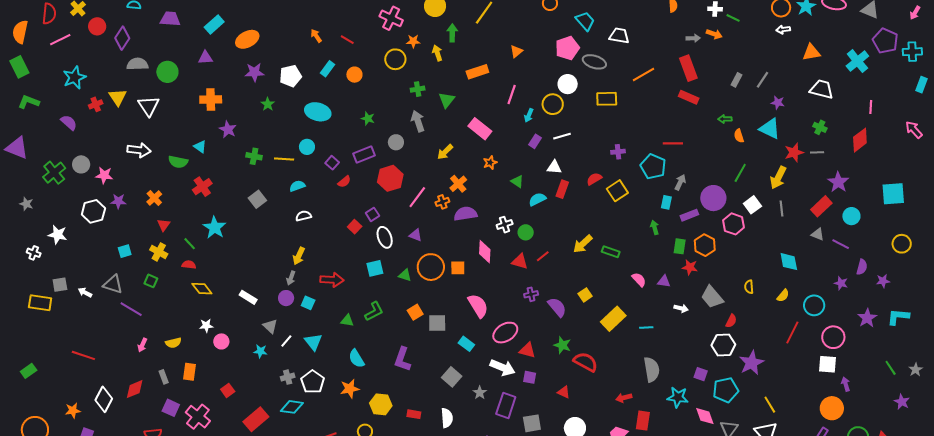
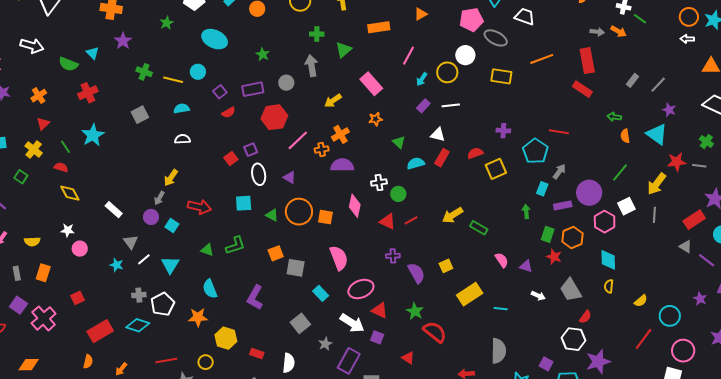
cyan diamond: (789, 262) -> (608, 260), moved

